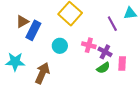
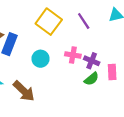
purple line: (112, 24) -> (84, 21), moved
brown arrow: (42, 73) -> (24, 91), turned 115

